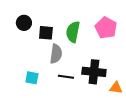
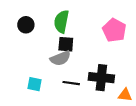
green semicircle: (73, 32) -> (61, 22), moved
black square: (46, 33) -> (66, 44), moved
gray semicircle: (56, 54) -> (60, 58), turned 60

